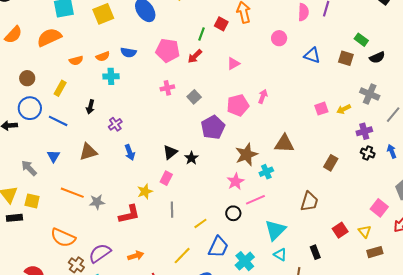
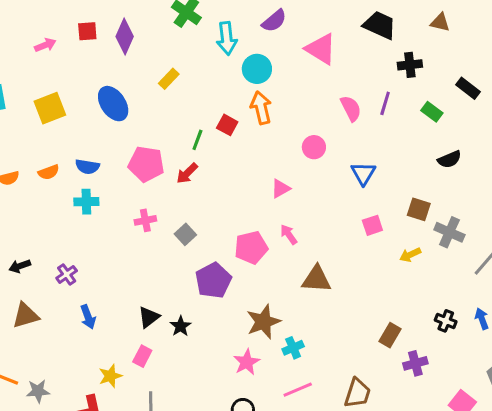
pink semicircle: (303, 12) -> (351, 108), turned -30
green rectangle: (361, 40) -> (432, 112), moved
blue triangle: (312, 55) -> (363, 173), turned 42
black semicircle: (377, 57) -> (449, 159), moved
brown square: (346, 58) -> (419, 209), moved
pink triangle: (233, 63) -> (280, 189), moved
cyan cross: (111, 76) -> (86, 202), moved
pink arrow: (263, 96) -> (289, 234), turned -56
black arrow: (90, 107) -> (20, 266), moved, turned 56
pink square: (321, 109) -> (372, 225), moved
purple cross: (364, 131) -> (415, 363), moved
brown triangle: (284, 144) -> (316, 279), moved
pink line: (255, 200) -> (298, 390), moved

